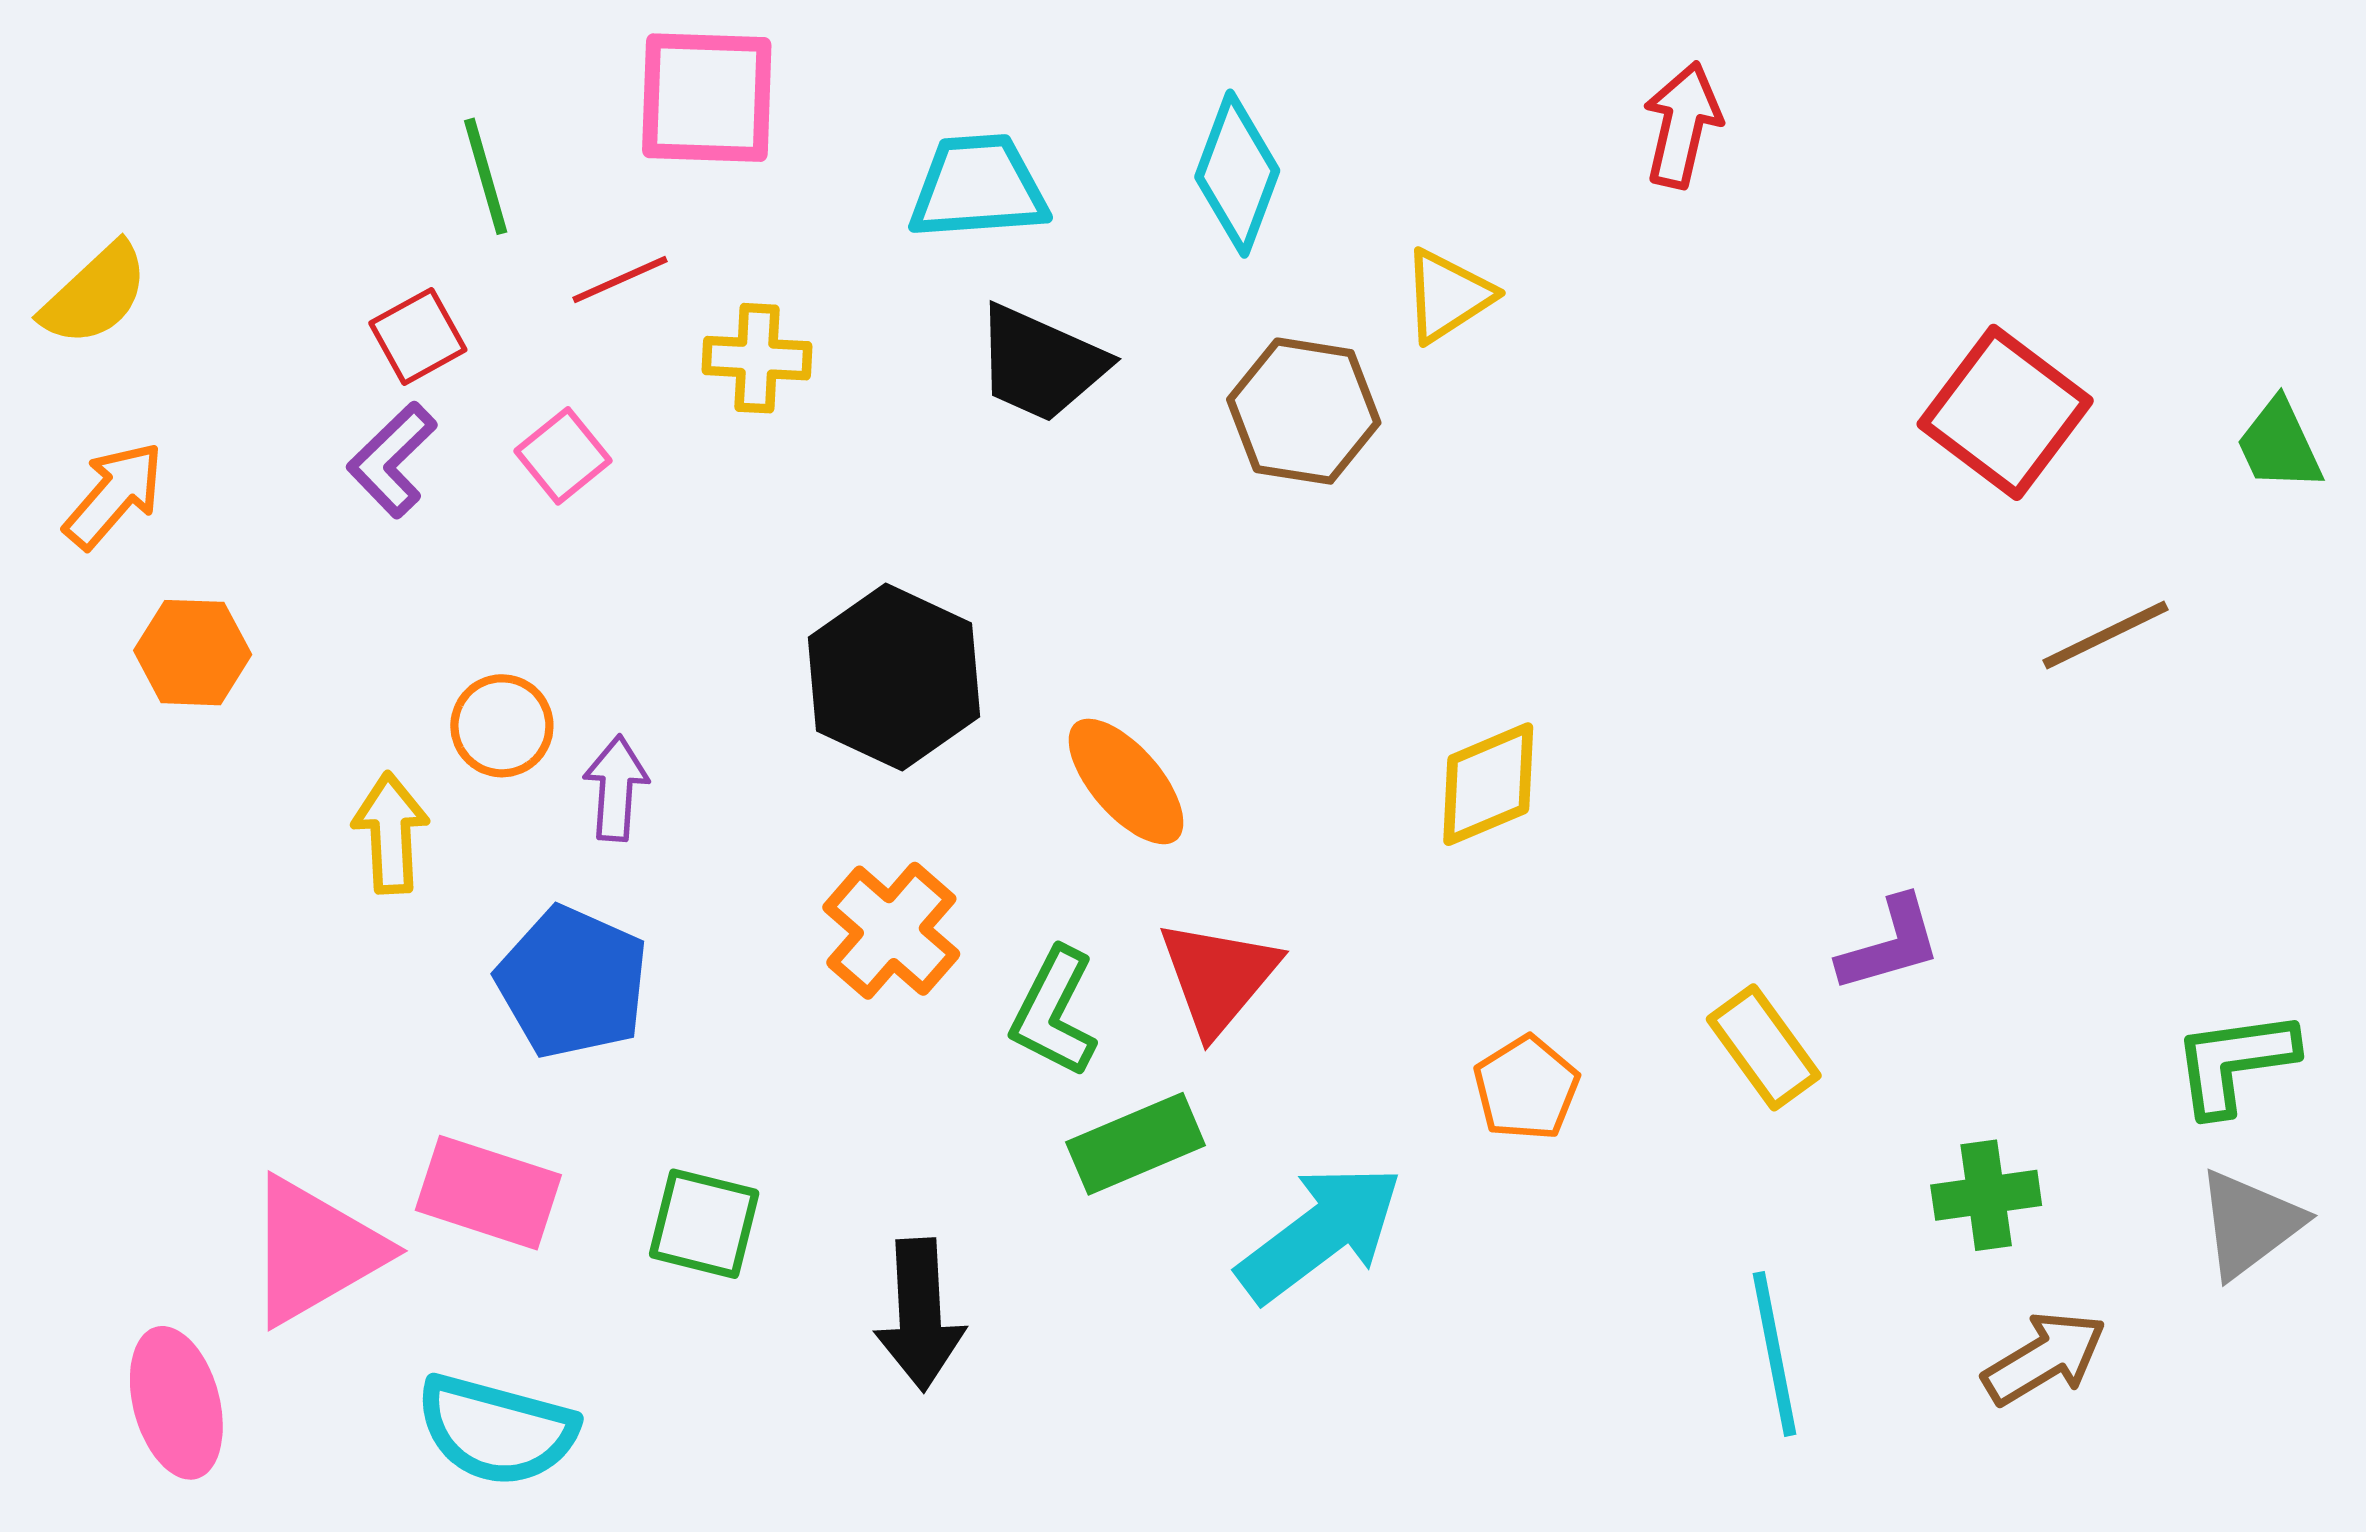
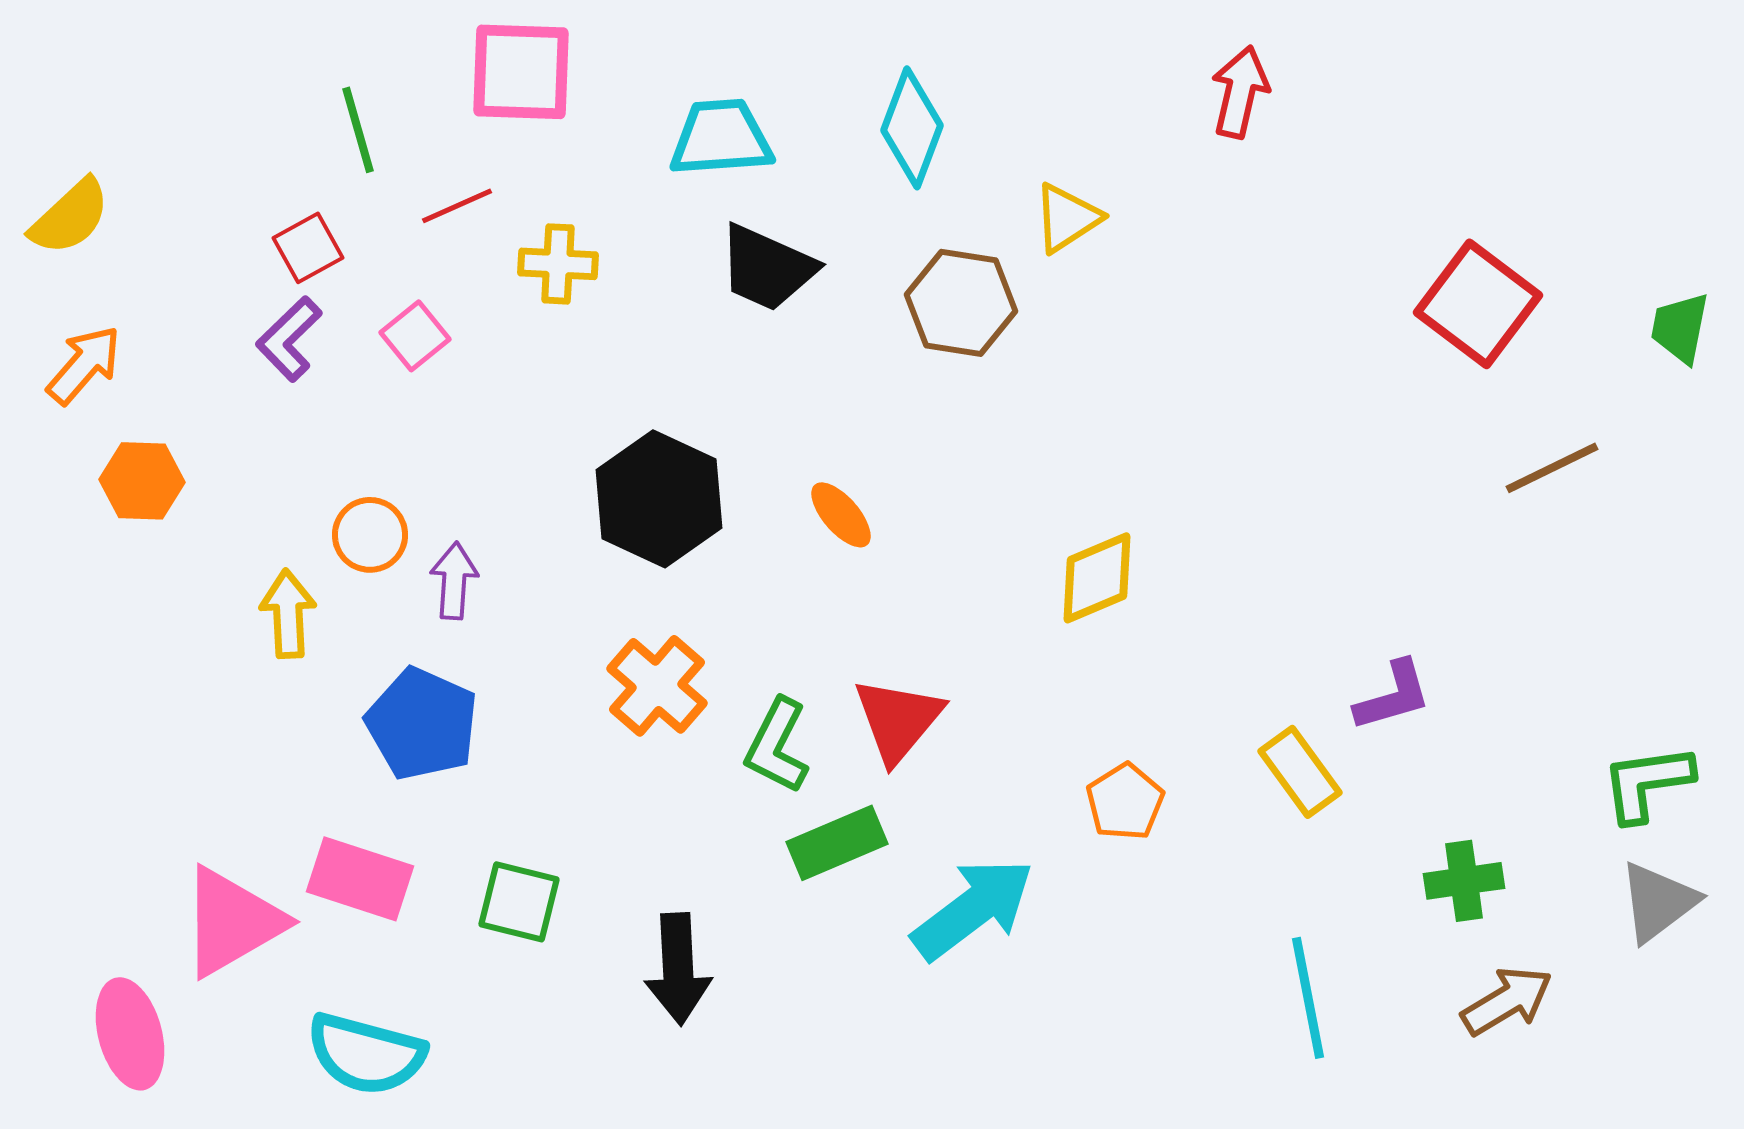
green trapezoid: (2279, 445) -> (1680, 328), turned 36
orange ellipse: (1126, 781) -> (841, 515), moved, size x0.7

